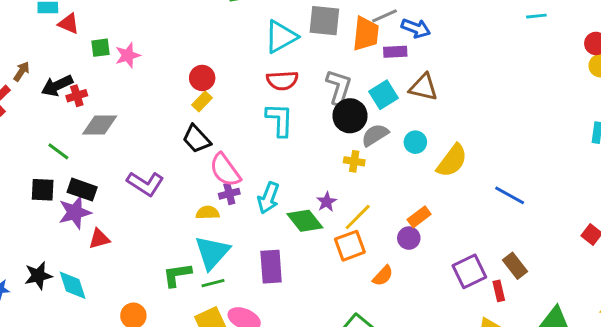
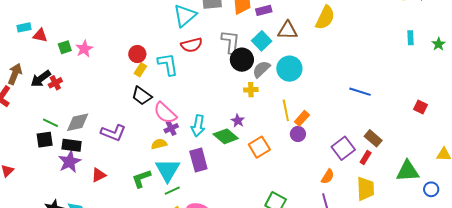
brown arrow: (22, 71) -> (15, 74), size x1.5
cyan L-shape: (280, 120) -> (168, 64), moved
gray diamond: (100, 125) -> (78, 122), moved
cyan circle: (415, 142) -> (289, 69), size x1.6
yellow semicircle: (452, 161) -> (325, 18), moved
black square: (43, 190) -> (45, 140), moved
yellow line: (358, 217) -> (286, 110), moved, turned -45
red triangle: (99, 239) -> (99, 175), moved
purple rectangle: (271, 267) -> (198, 160), moved
green L-shape: (177, 275) -> (141, 179), moved
orange semicircle: (383, 276) -> (328, 177), moved
red rectangle: (499, 291) -> (366, 157), turned 56

